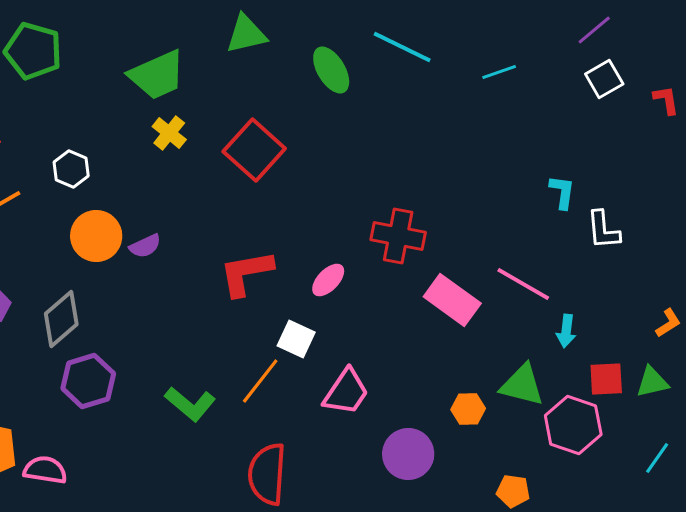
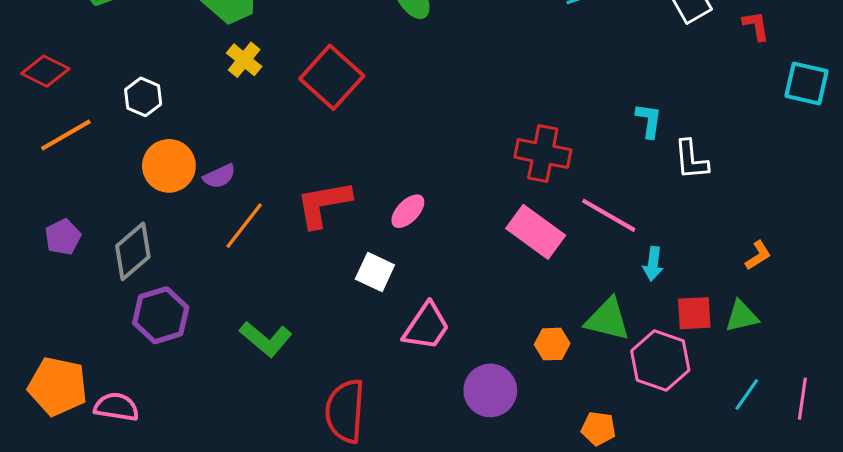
red cross: (398, 236) -> (543, 154), moved
orange line: (260, 381) -> (244, 226), moved

